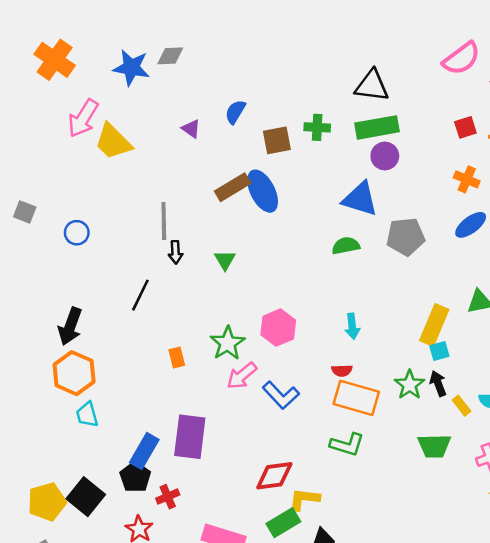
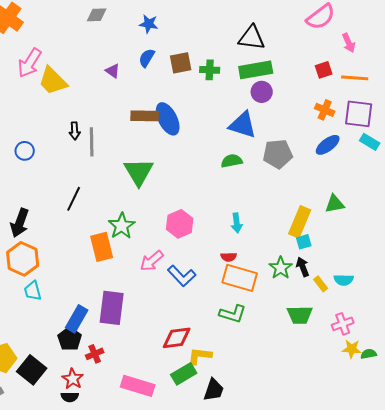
blue star: (131, 68) -> (149, 24), moved, size x0.7
brown square: (277, 140) -> (181, 63), moved
brown rectangle: (233, 187) -> (145, 116), turned 32
black arrow: (176, 252) -> (75, 131), moved
green triangle: (225, 260) -> (139, 172), size x1.8
green star: (228, 343) -> (122, 226), moved
orange rectangle: (177, 357) -> (102, 247), size x1.8
black square: (86, 497) -> (32, 370), moved

